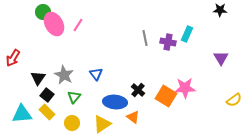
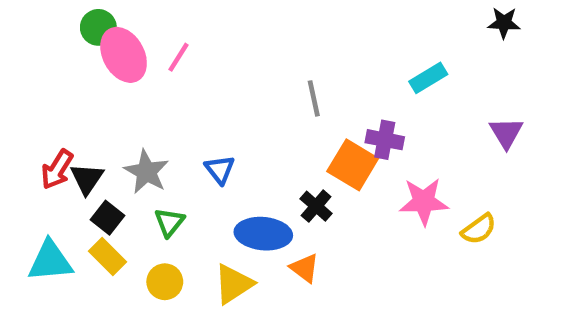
cyan rectangle: (187, 34) -> (428, 78), turned 35
gray line: (145, 38) -> (314, 98), moved
purple cross: (168, 42) -> (385, 140), moved
red arrow: (13, 58) -> (57, 169), moved
orange square: (166, 96) -> (353, 165), moved
yellow semicircle: (234, 100) -> (479, 229), moved

